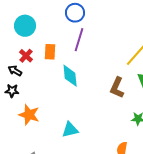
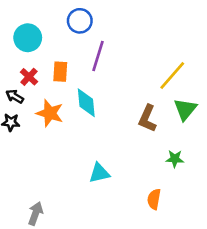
blue circle: (75, 13) -> (80, 21), moved
orange star: (29, 115) -> (50, 113), moved
cyan triangle: (70, 130) -> (99, 173), moved

